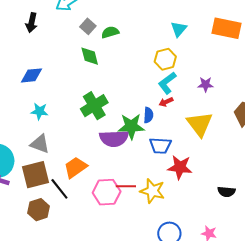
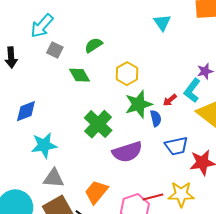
gray square: (88, 26) -> (55, 50), moved
yellow hexagon: (165, 59) -> (127, 74), moved
cyan L-shape: (167, 83) -> (192, 91), moved
cyan star: (39, 111) -> (44, 145), size x1.4
green star: (131, 126) -> (138, 104), moved

